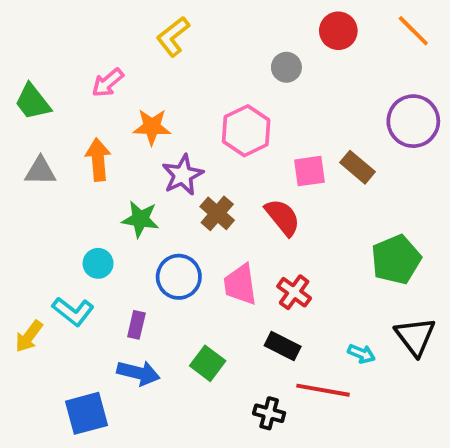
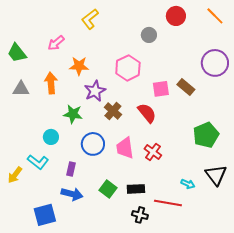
black rectangle: (283, 346) -> (136, 189), moved, turned -30

